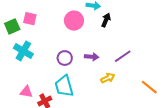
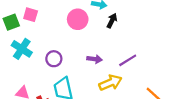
purple circle: (65, 58) -> (54, 59), moved
yellow arrow: (108, 78) -> (110, 83), size x1.5

